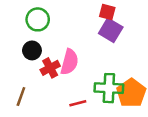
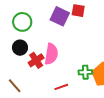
purple square: (111, 30) -> (60, 16), moved
green cross: (109, 88) -> (85, 72), size x0.6
brown line: (21, 96) -> (15, 86), turned -56

